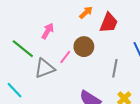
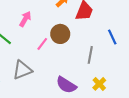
gray triangle: (45, 68) -> (22, 70), moved

